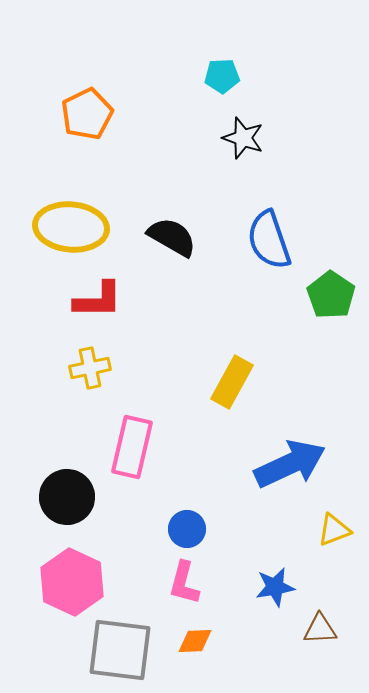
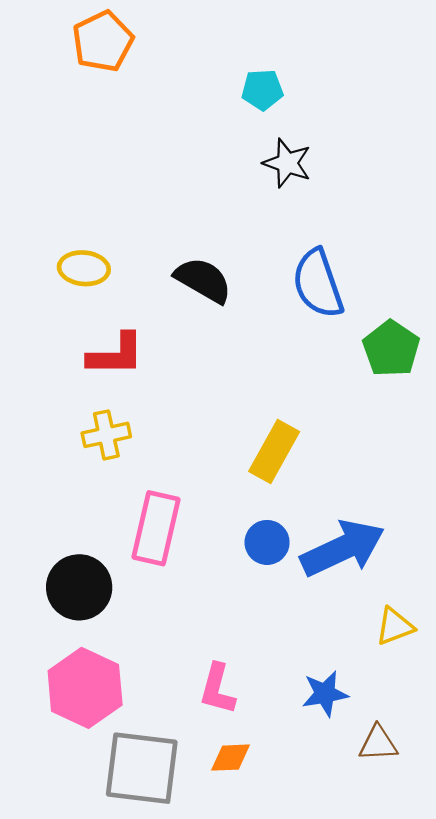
orange pentagon: (87, 114) -> (103, 41), moved
yellow ellipse: (71, 227) -> (84, 268), size x0.6
blue circle: (187, 529) -> (267, 542), moved

